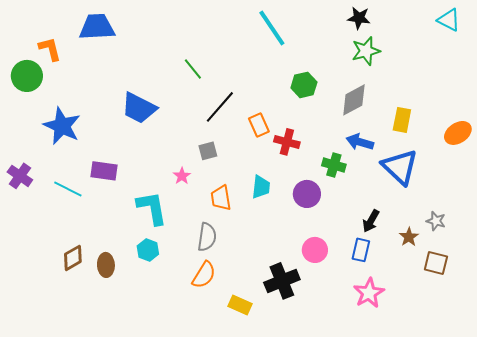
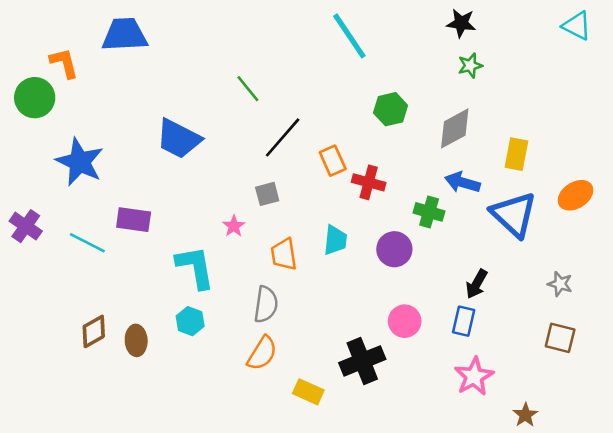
green star: (366, 51) -> (470, 66), size x0.7
orange ellipse: (458, 133) -> (575, 195), moved
brown star: (409, 237) -> (525, 415), moved

